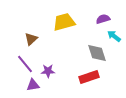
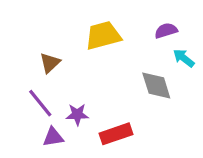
red rectangle: (89, 77) -> (116, 134), moved

